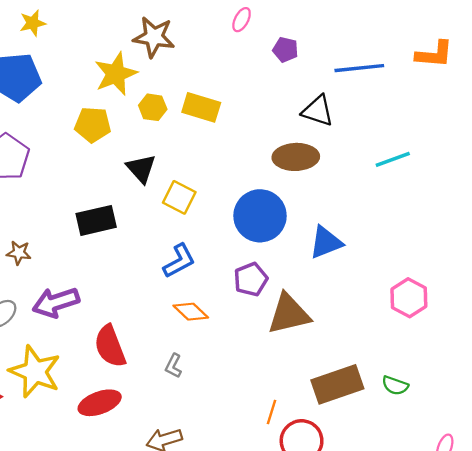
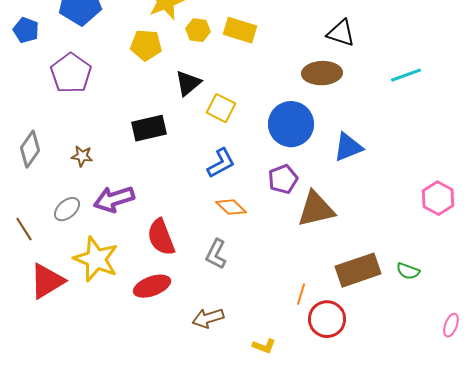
black triangle: (141, 168) -> (188, 83), turned 32
pink hexagon: (409, 298) -> (438, 198), moved
gray L-shape: (173, 366) -> (216, 254), size x1.4

